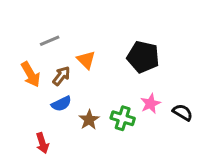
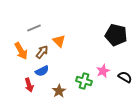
black pentagon: (143, 57) -> (116, 35), moved
brown star: (89, 120) -> (59, 91), moved
red arrow: (42, 143) -> (29, 85), moved

